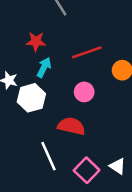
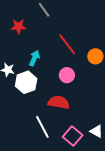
red star: (36, 42) -> (19, 26), moved
red line: (87, 52) -> (67, 44), turned 75

